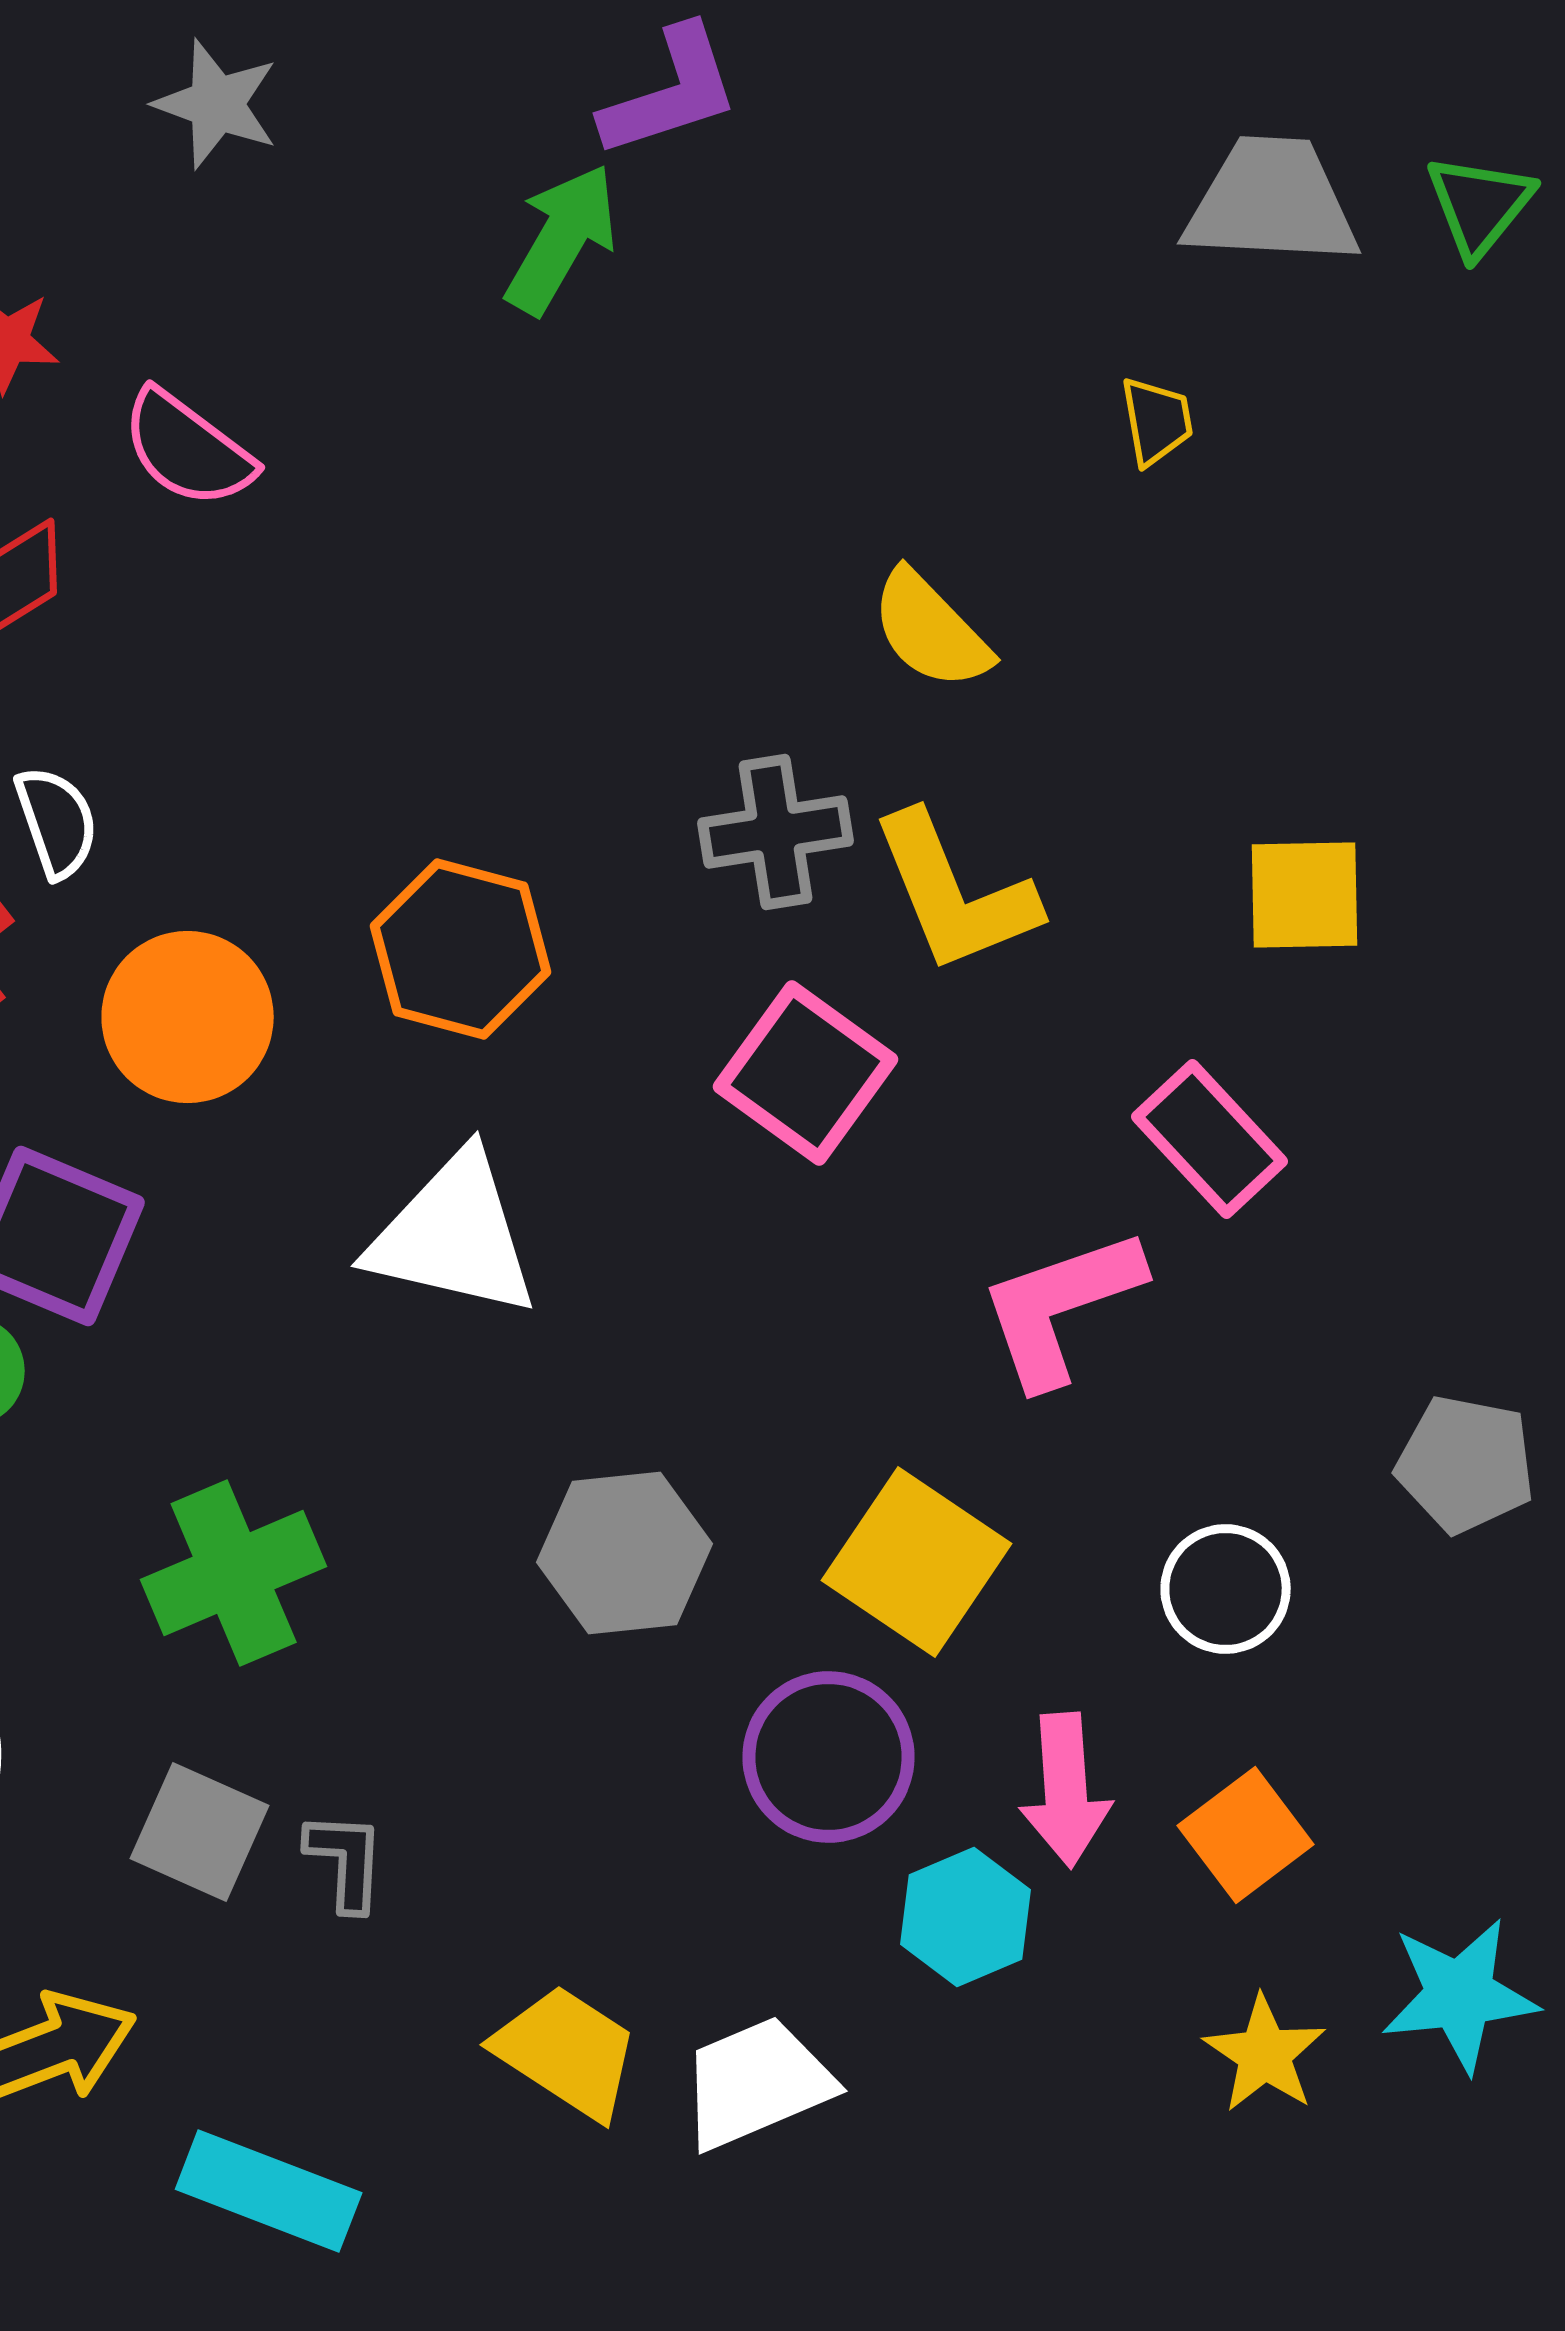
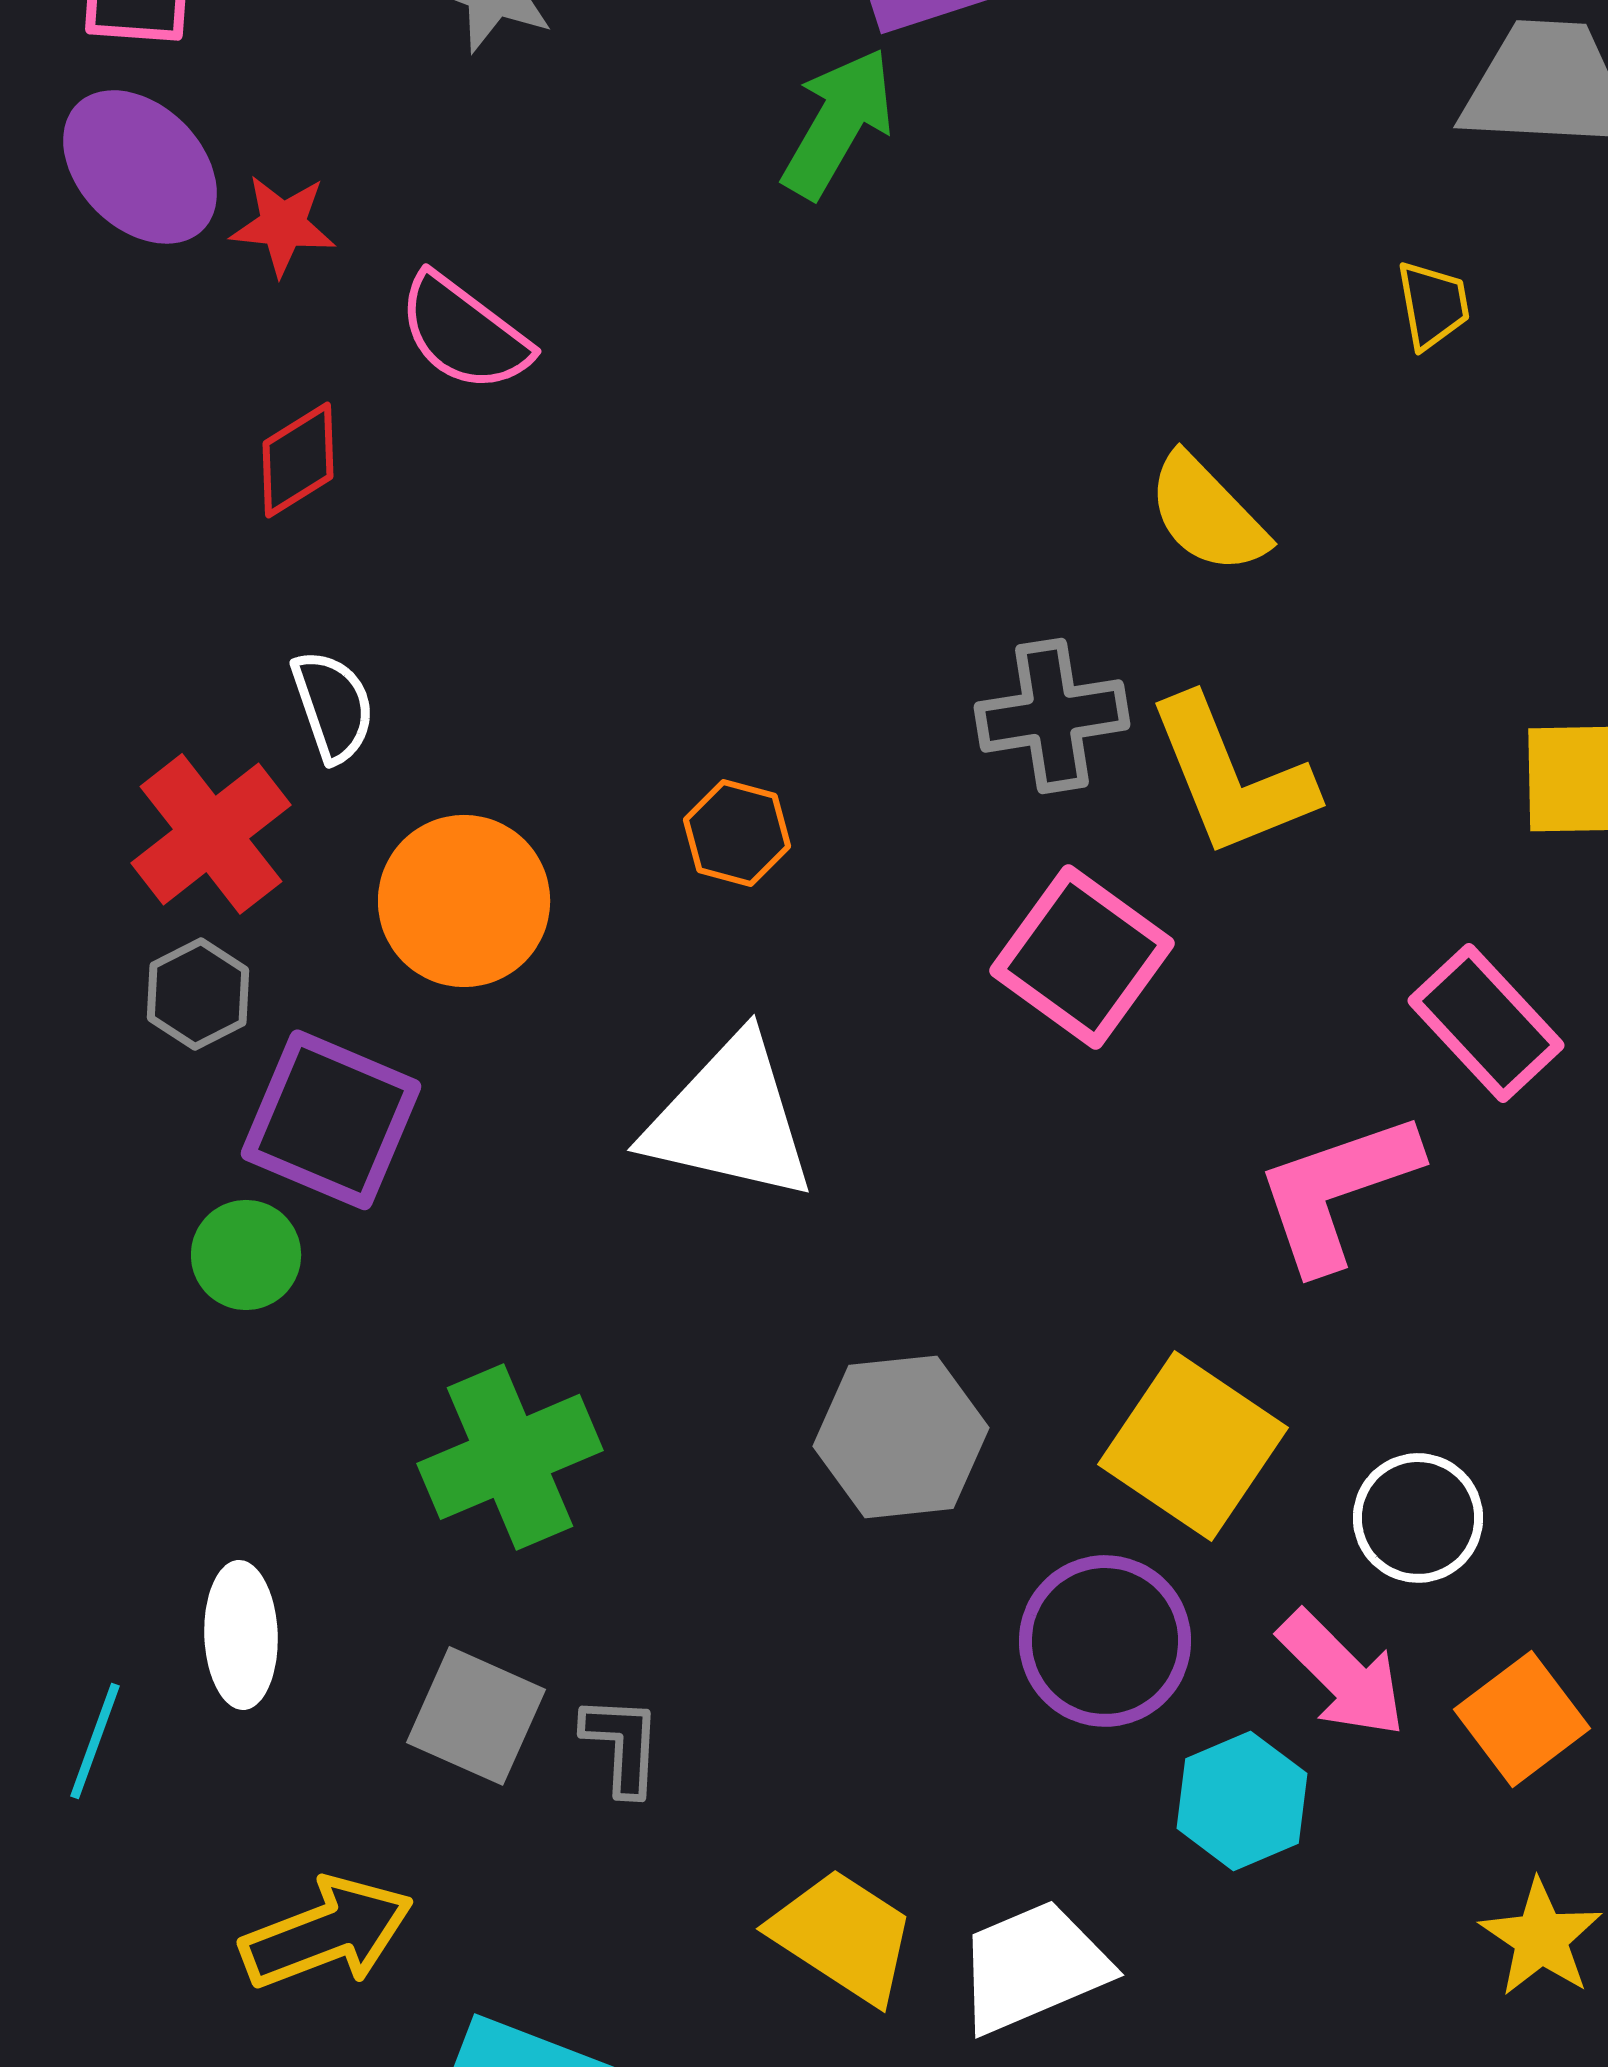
orange hexagon: (461, 949) -> (737, 833), size x0.6
white circle: (1226, 1589) -> (1418, 1518), moved
pink arrow: (1066, 1790) -> (1342, 1674), turned -41

